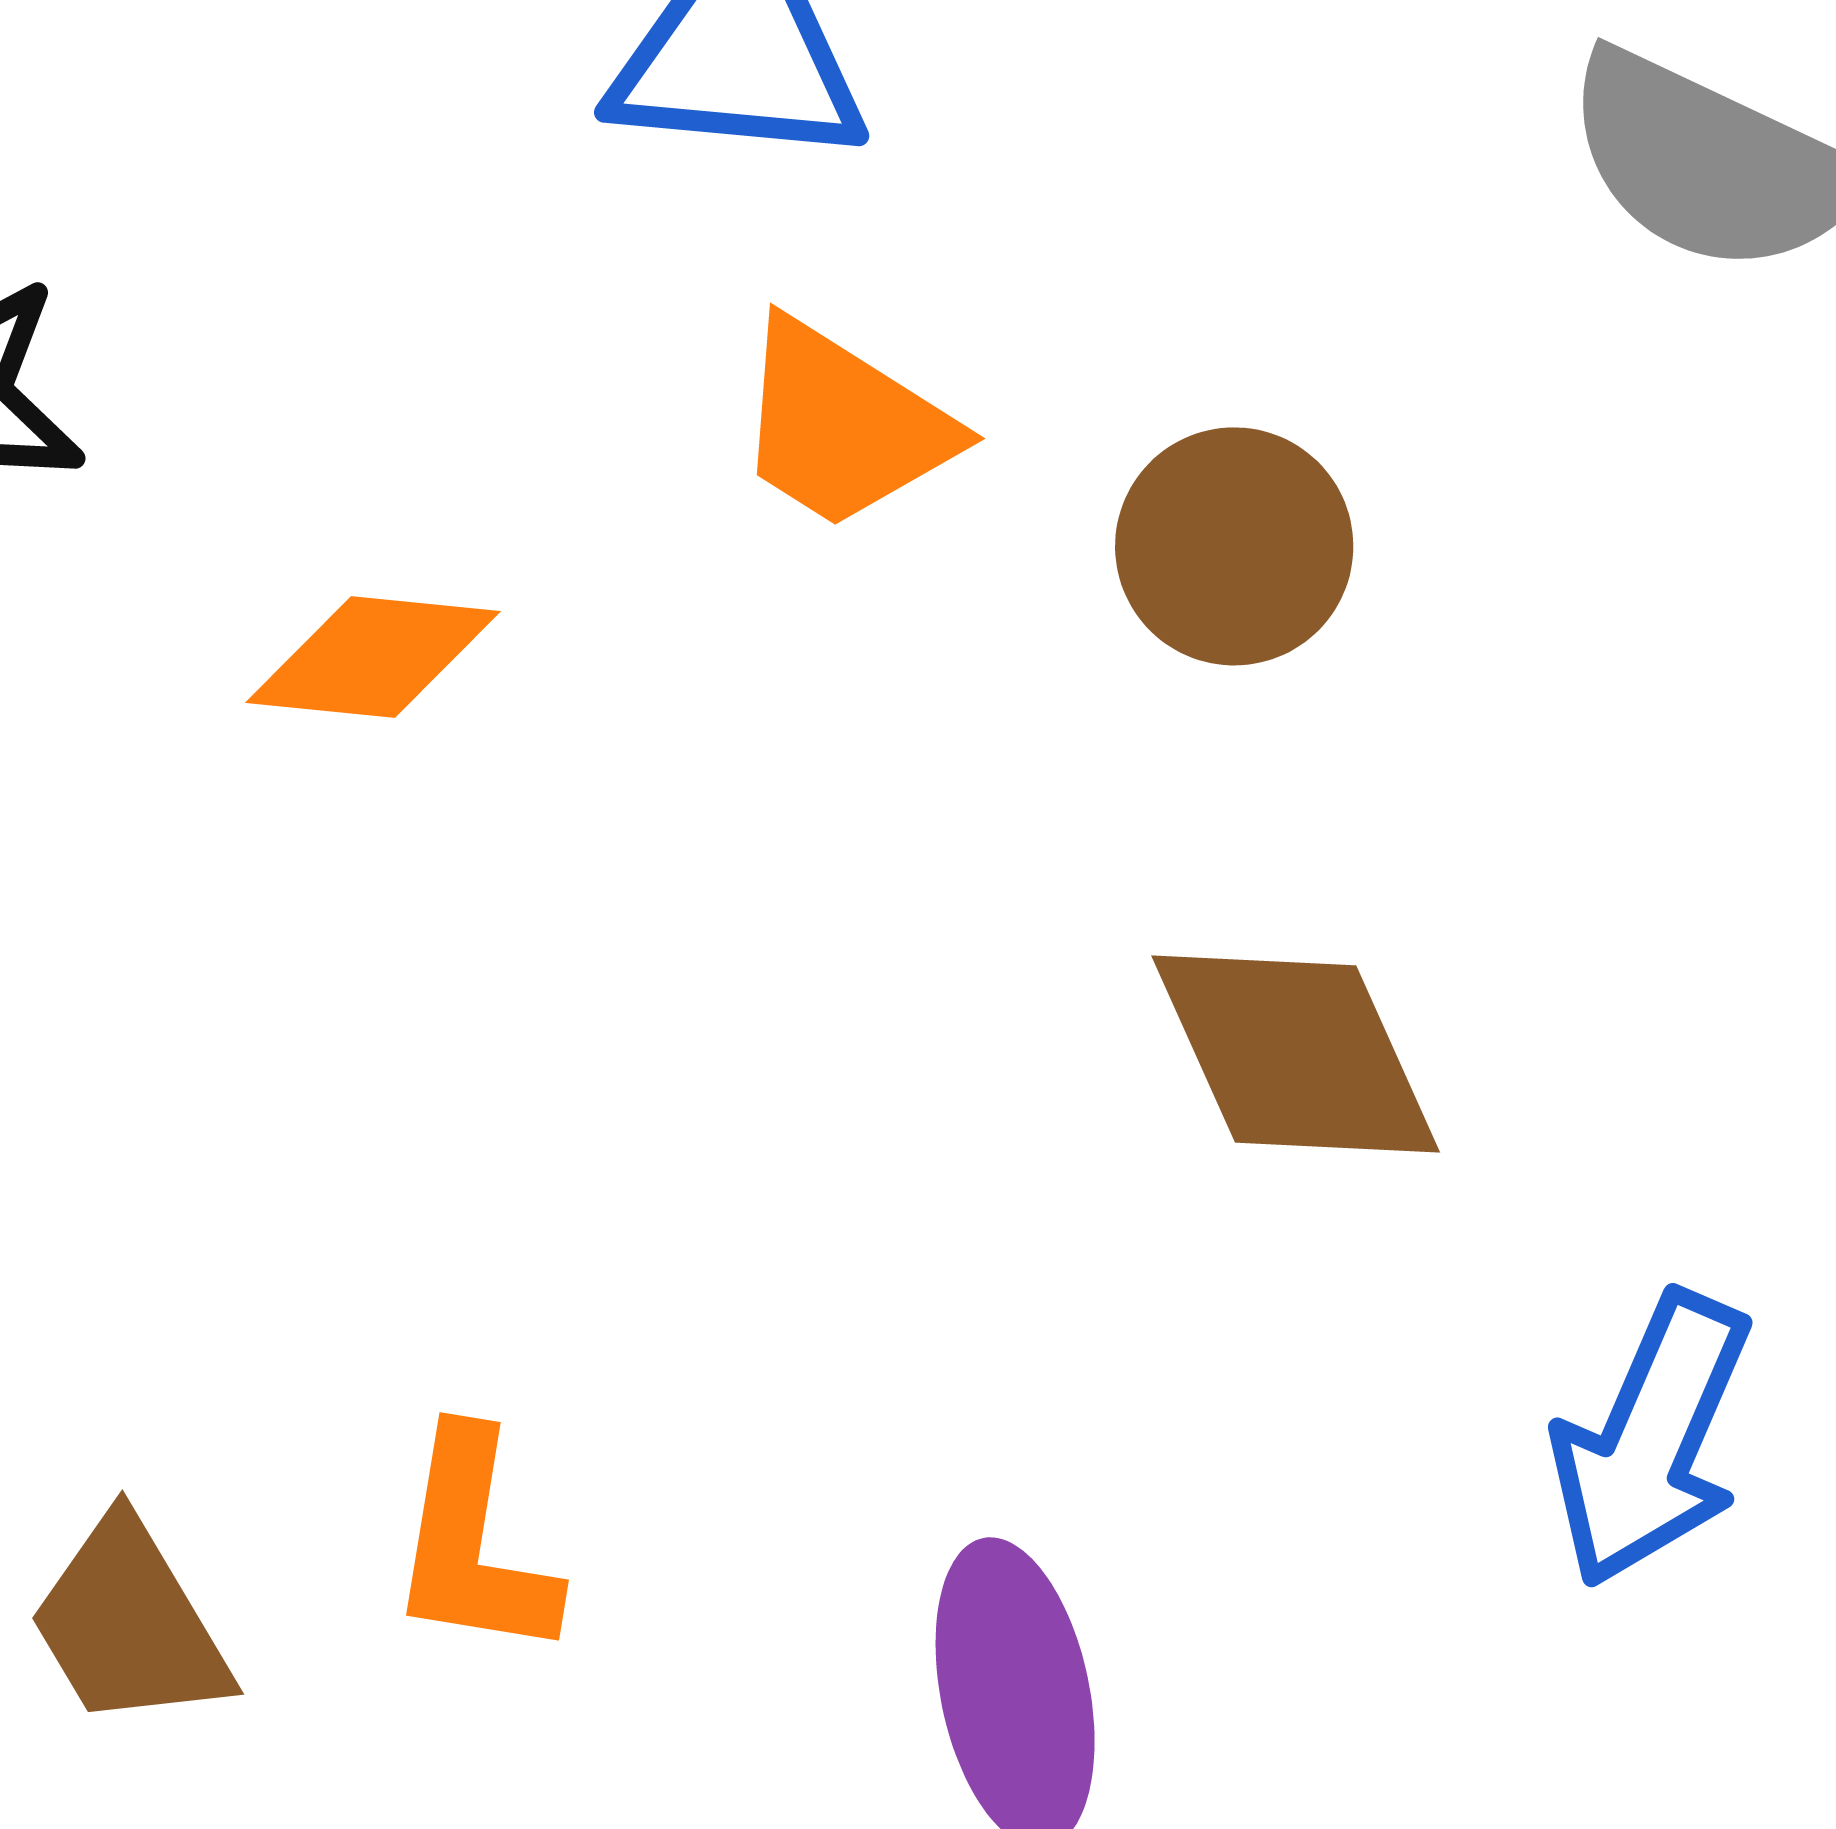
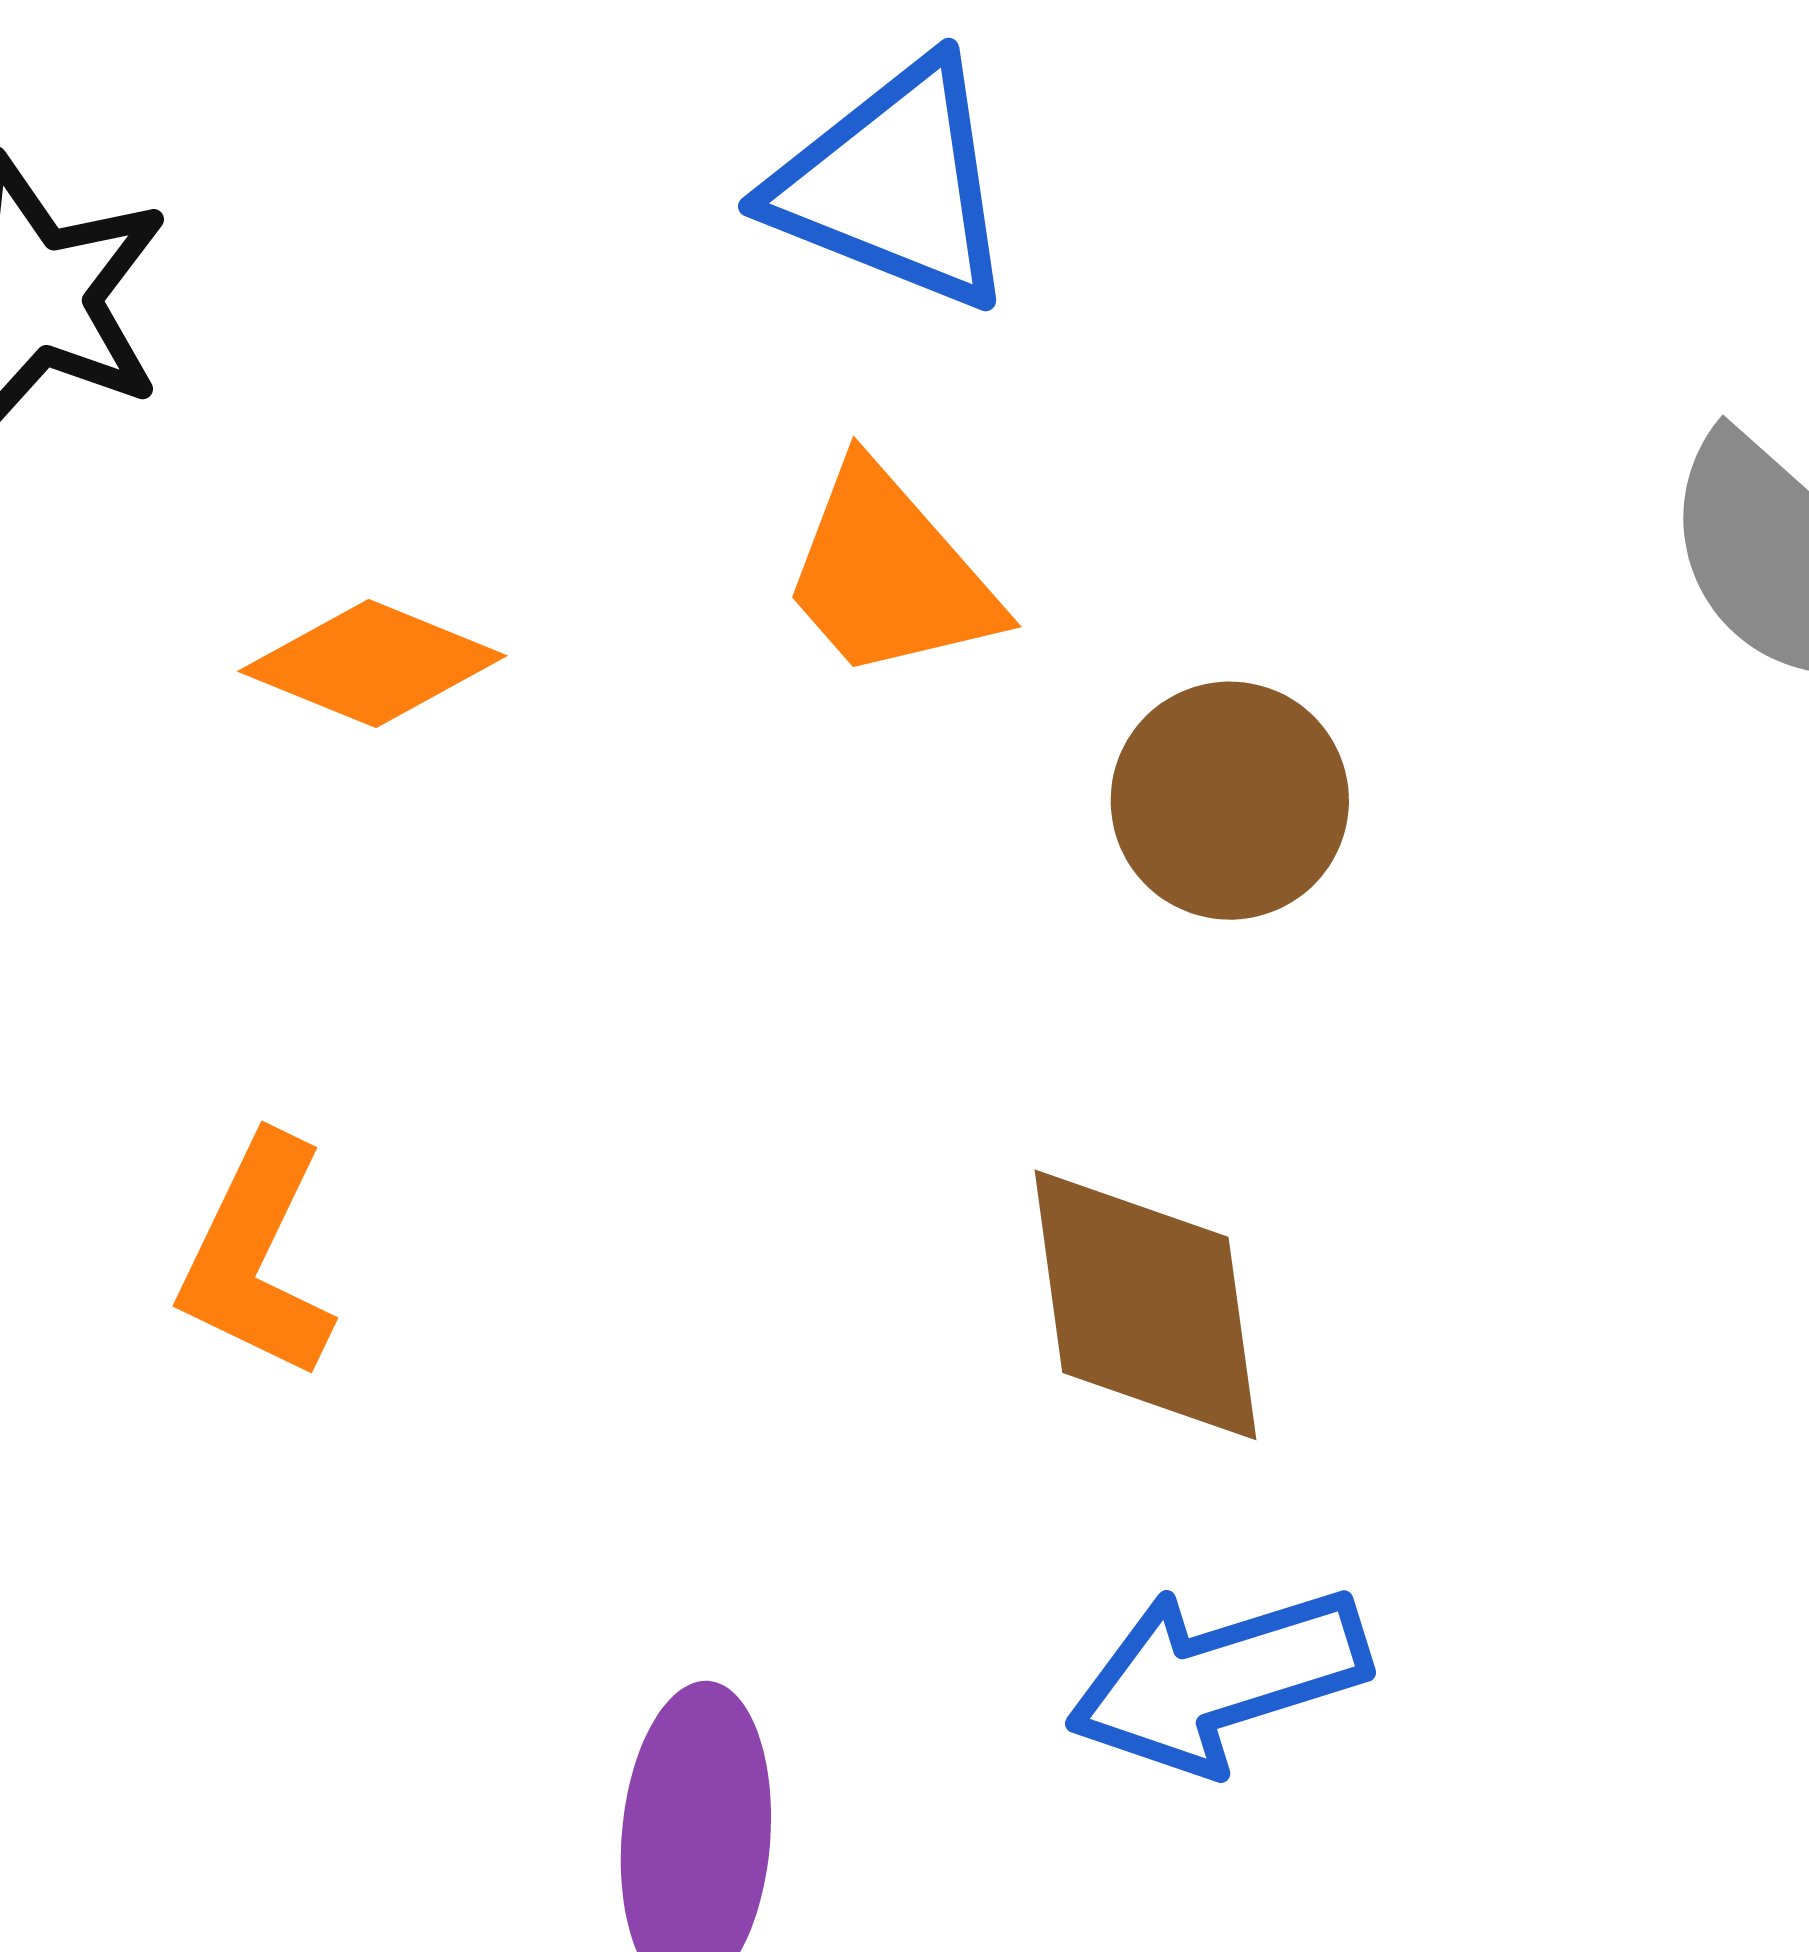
blue arrow: (1651, 1440) -> (1218, 1679), moved, turned 33
orange L-shape: (473, 1545) -> (257, 1257), moved

